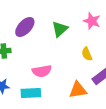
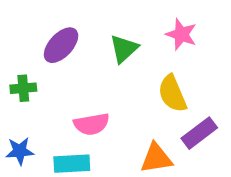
yellow semicircle: (87, 54) -> (172, 94), size x1.5

